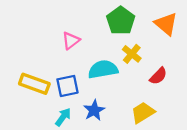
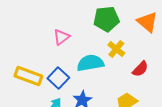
green pentagon: (121, 21) -> (106, 19), turned 30
blue square: (68, 86) -> (58, 78), turned -35

